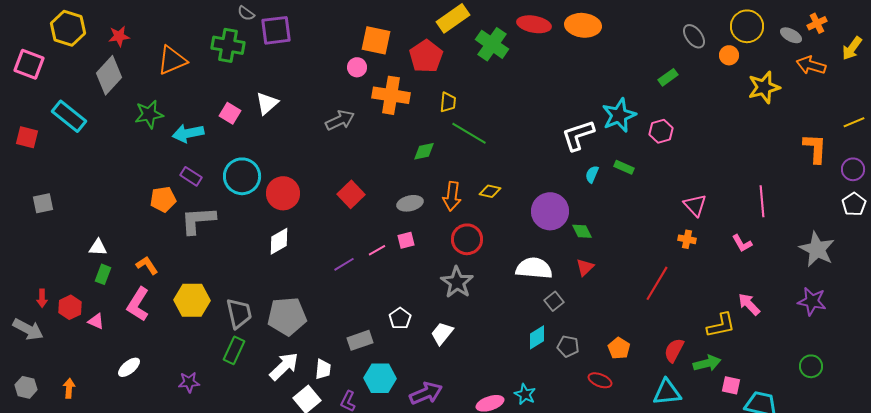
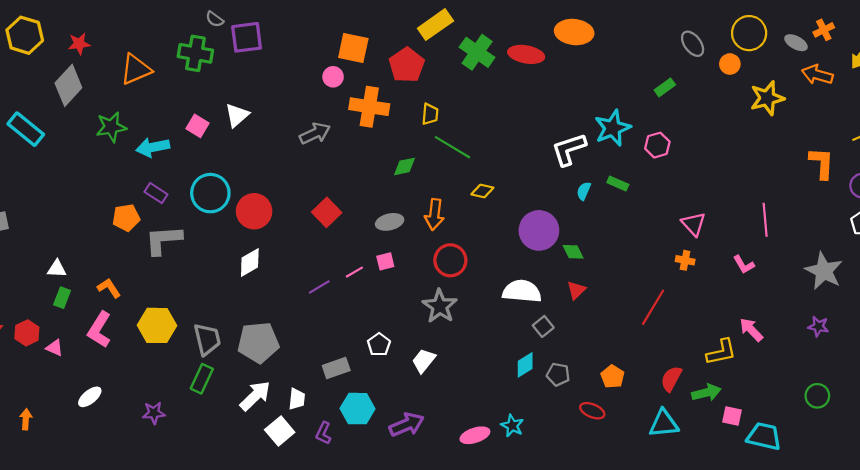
red ellipse: (534, 24) -> (526, 54), moved
yellow diamond: (490, 191) -> (482, 191), moved
purple star: (812, 301) -> (818, 326), size x0.7

